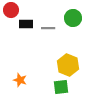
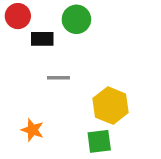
green circle: (73, 18) -> (76, 19), moved
gray line: (48, 28) -> (59, 78), moved

